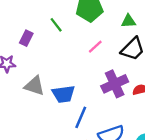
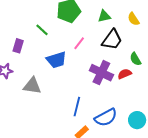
purple cross: (115, 84) -> (101, 73), turned -30
blue trapezoid: (63, 94) -> (56, 60), moved

